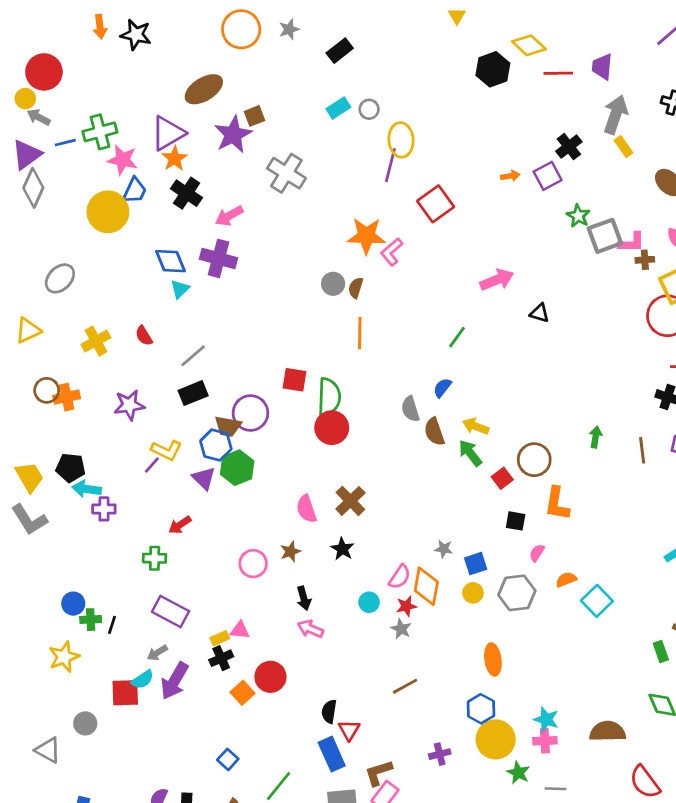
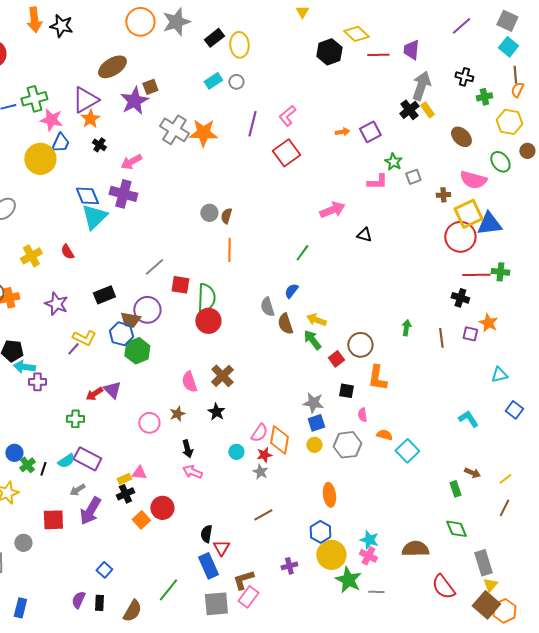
orange arrow: (100, 27) -> (34, 20), size x1.4
gray star: (289, 29) -> (176, 22), size x1.8
yellow ellipse: (401, 140) -> (239, 45), moved
black cross: (569, 147) -> (409, 110), moved
black cross: (187, 193) -> (99, 145), size x0.6
orange star: (366, 236) -> (203, 133), moved
gray square: (605, 236) -> (413, 177), size x0.6
pink L-shape: (632, 242) -> (377, 182), moved
pink L-shape: (392, 252) -> (287, 116), moved
cyan triangle: (180, 289) -> (94, 217), size x1.8
gray line: (193, 356) -> (154, 267), moved
purple star: (129, 405) -> (56, 304), turned 30
purple triangle: (204, 478) -> (112, 390), moved
gray star: (444, 549) -> (313, 403), moved, size x1.5
pink semicircle: (537, 553) -> (362, 415), turned -40
orange semicircle: (566, 580) -> (384, 435), turned 35
green cross: (91, 620) -> (27, 465), turned -35
cyan semicircle: (143, 679) -> (66, 461), moved
pink cross: (545, 741) -> (368, 556), turned 30
blue square: (228, 759) -> (104, 570), moved
green star: (518, 773) -> (348, 580), size x1.5

